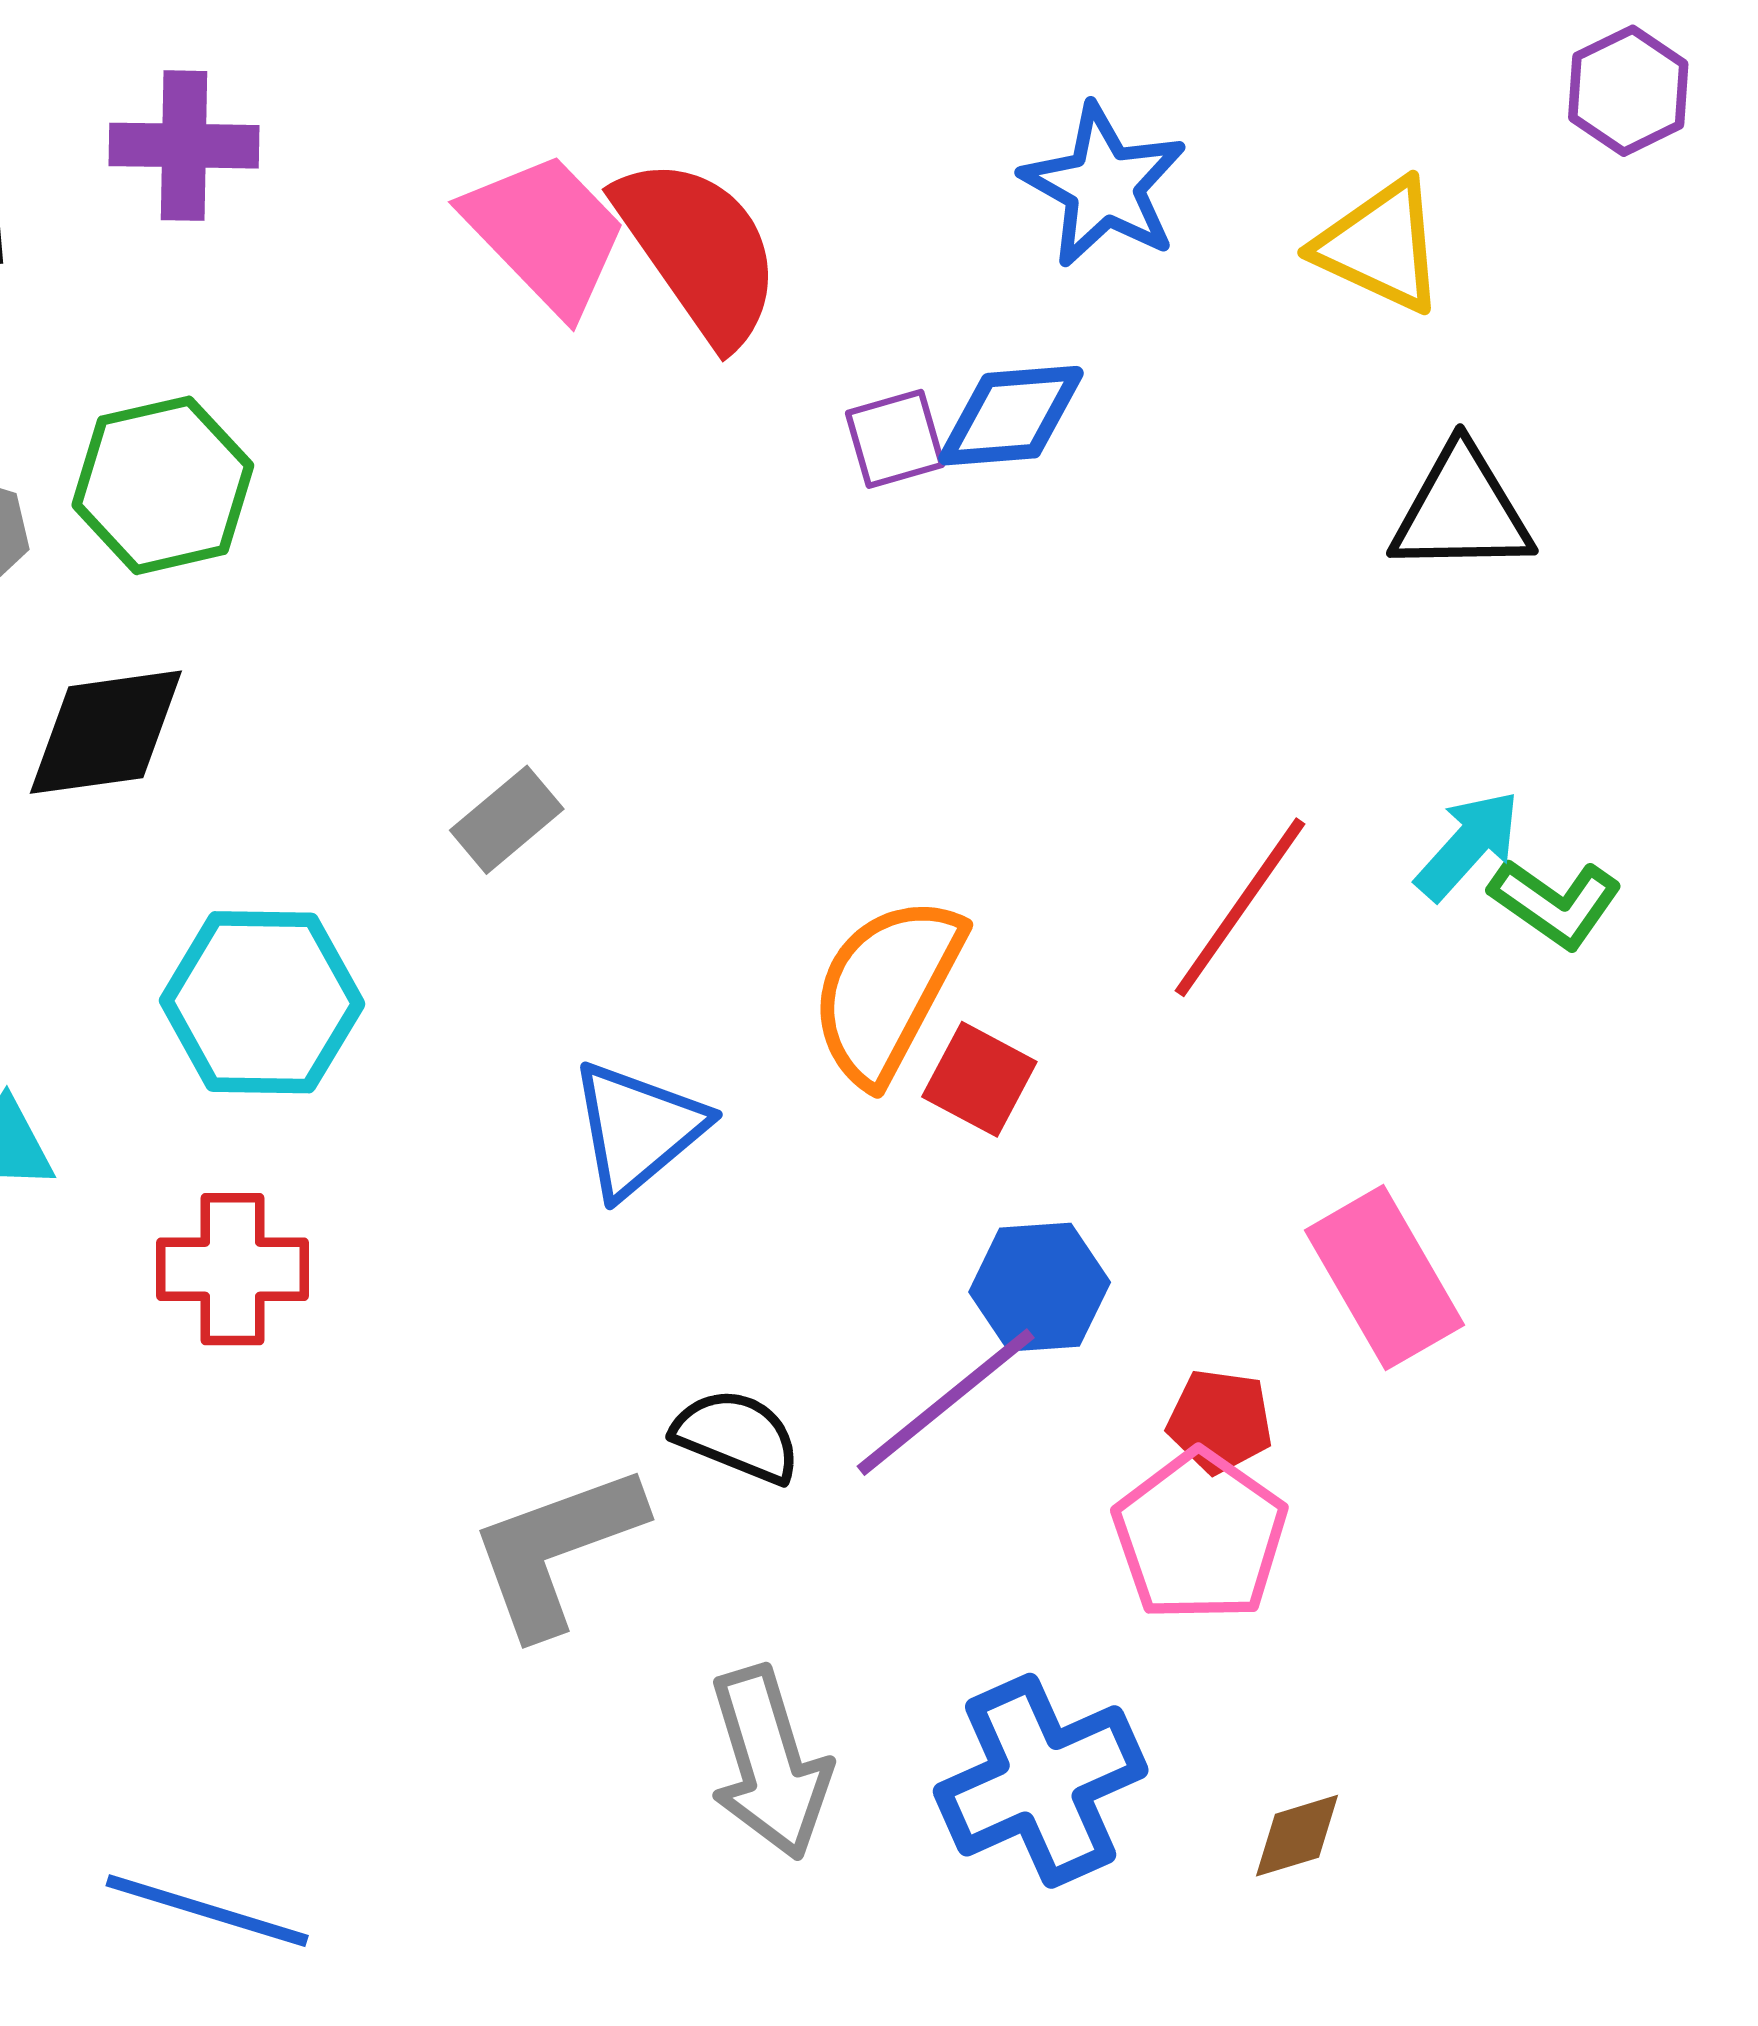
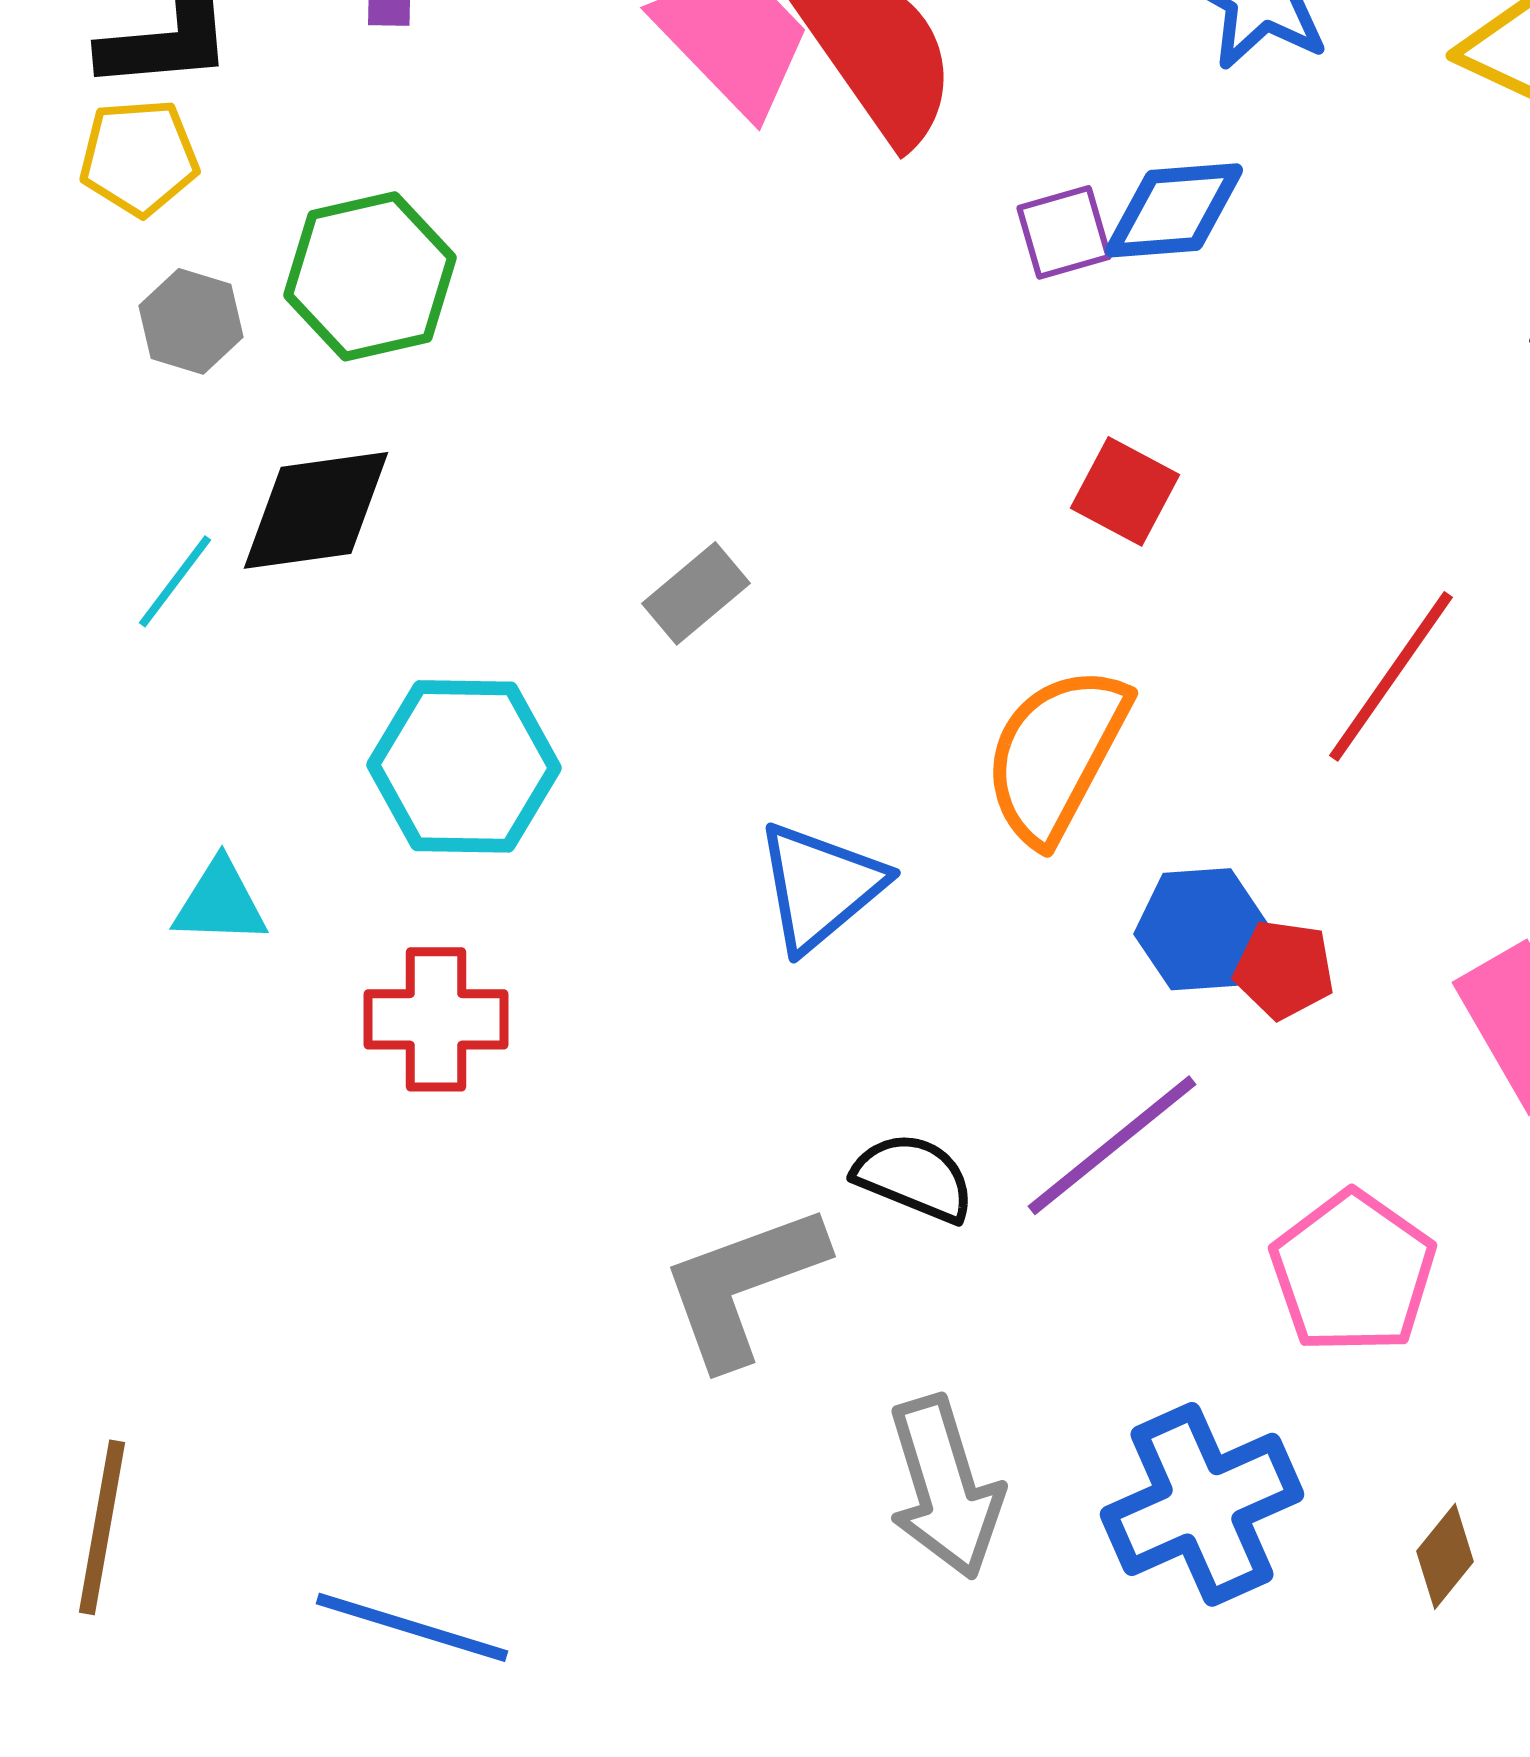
red square: (979, 1079) -> (1125, 491), moved
blue hexagon: (1040, 1287) -> (1201, 929), moved
red pentagon: (1220, 1421) -> (1284, 969), moved
brown diamond: (1297, 1836) -> (1445, 1556), turned -34

